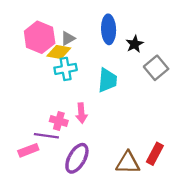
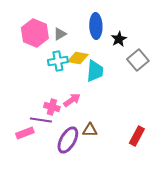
yellow diamond: (59, 52) -> (78, 58), moved
pink arrow: (81, 113) -> (72, 100), turned -120
brown triangle: (128, 163) -> (90, 130), moved, size x0.7

